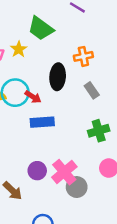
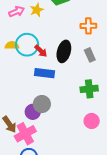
black ellipse: (58, 77) -> (64, 51), moved
pink cross: (64, 172) -> (25, 134), moved
gray circle: (77, 187) -> (42, 104), moved

